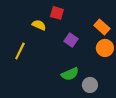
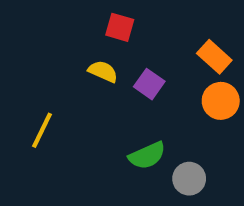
yellow semicircle: (39, 25) -> (103, 71), moved
yellow line: (20, 51) -> (42, 130), moved

